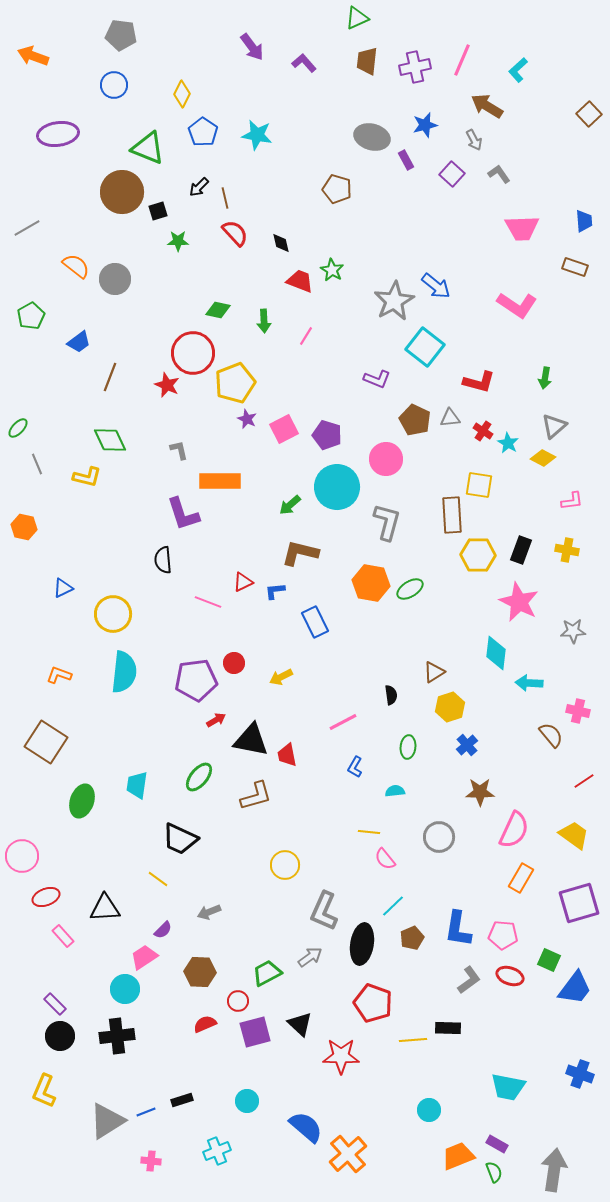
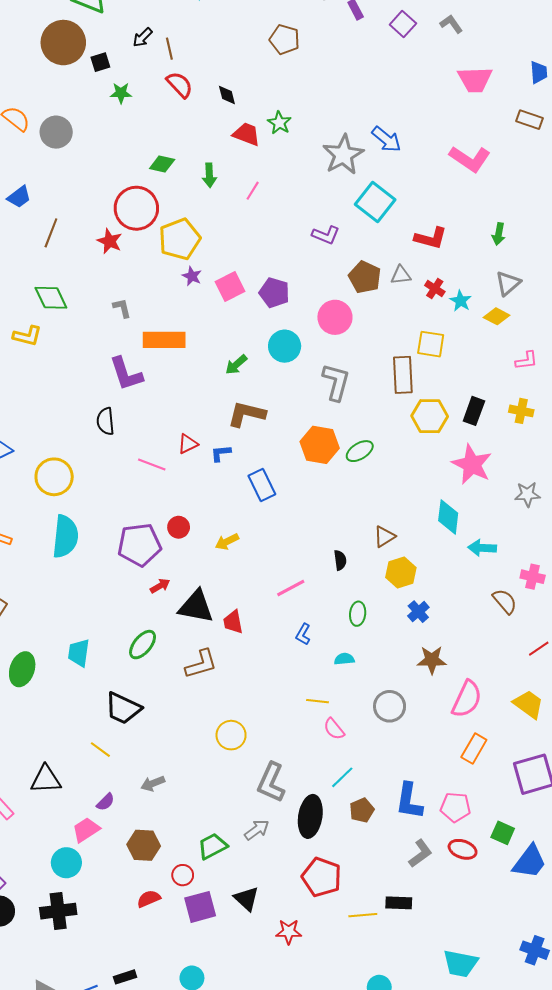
cyan circle: (337, 487) -> (285, 346), size x0.7
red star: (341, 1056) -> (289, 932), size x0.7

